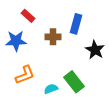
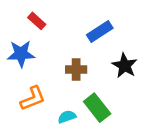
blue rectangle: (76, 24) -> (100, 31), turned 42
brown cross: (53, 37) -> (76, 70), moved

